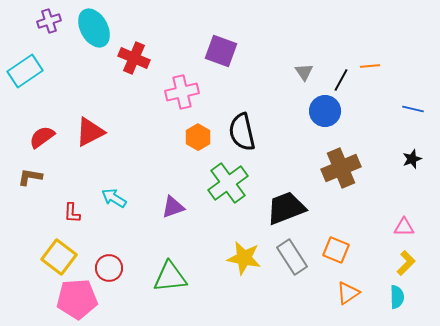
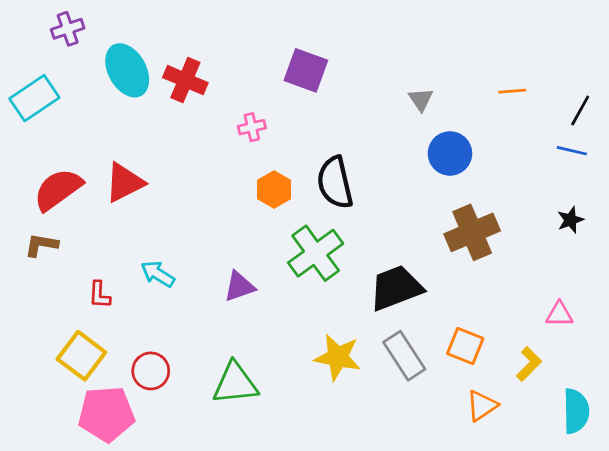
cyan ellipse: (94, 28) -> (127, 70), moved
black line: (341, 80) -> (580, 111), moved
pink cross: (182, 92) -> (252, 127), size x0.6
red semicircle: (42, 137) -> (58, 189), size x1.4
yellow L-shape: (406, 263) -> (529, 364), moved
cyan semicircle: (397, 297) -> (576, 411), moved, size x1.4

